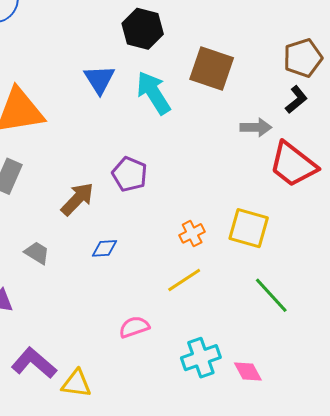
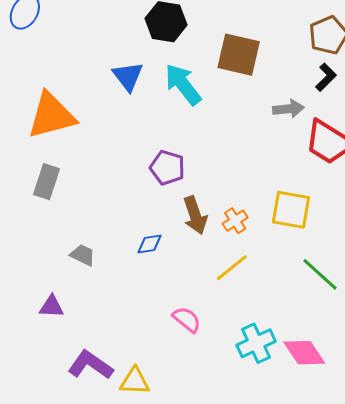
brown arrow: (77, 199) -> (195, 215), moved, turned 123
pink semicircle: (134, 327) -> (187, 319), turned 64
pink diamond: (248, 372) -> (304, 353), size x1.4

